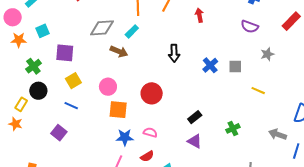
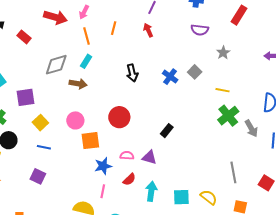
gray square: (235, 66) -> (195, 72), turned -32
green cross: (233, 128) -> (228, 116), moved, size x1.5
gray arrow: (278, 134) -> (251, 128), turned -126
purple triangle: (195, 141) -> (149, 157), moved

